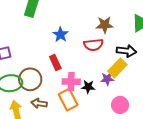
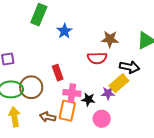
blue star: (61, 35) -> (64, 31), moved
orange rectangle: (68, 100) -> (67, 111), turned 35
brown arrow: (39, 103) -> (48, 117), moved
pink circle: (120, 105) -> (102, 119), moved

